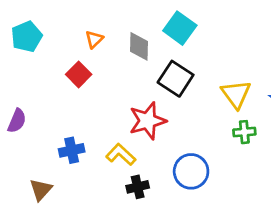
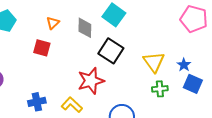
red square: (79, 74) -> (42, 48), turned -30

